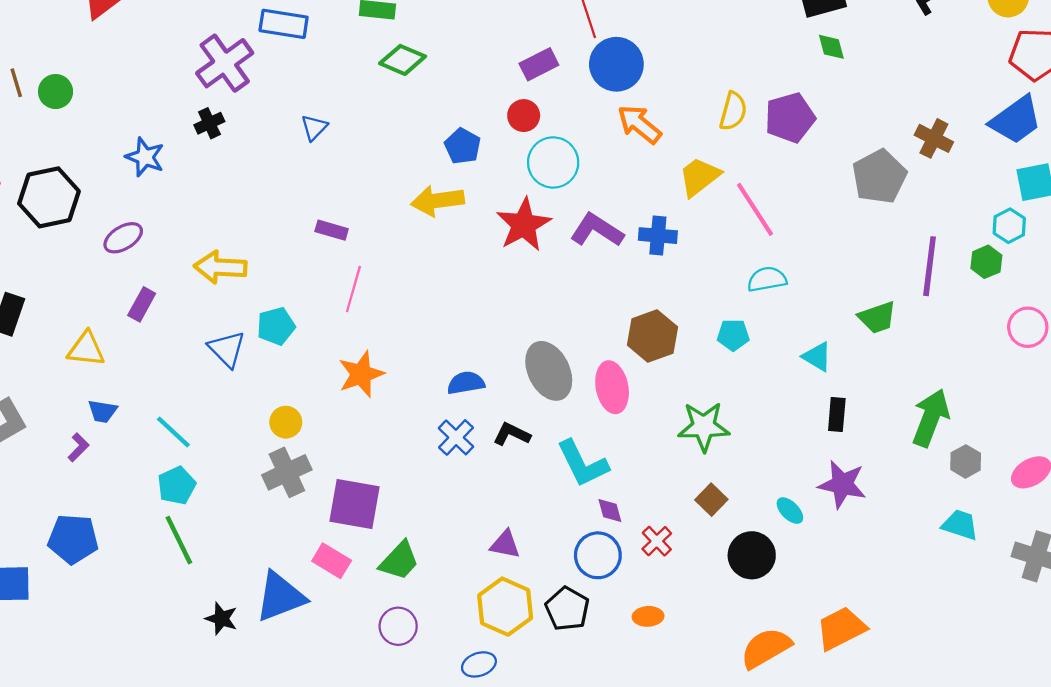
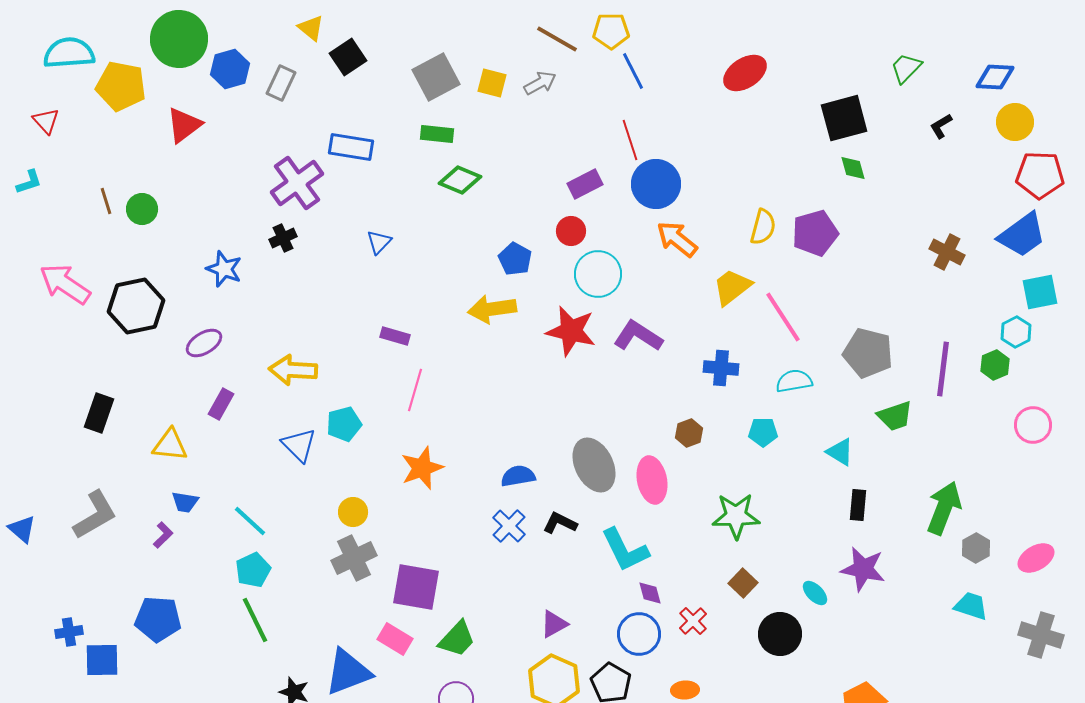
gray pentagon: (879, 177) -> (868, 353), moved, turned -30
red star: (524, 225) -> (571, 331), turned -30
blue cross: (658, 236) -> (721, 368), moved
brown hexagon: (652, 336) -> (689, 433), size x0.6
purple triangle: (505, 544) -> (554, 624), turned -40

